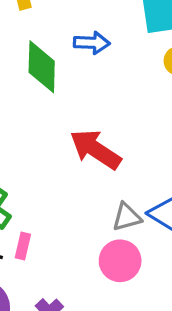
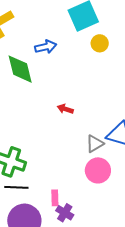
red arrow: (95, 149) -> (65, 109), size x0.5
pink rectangle: (23, 246) -> (55, 198), moved

